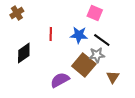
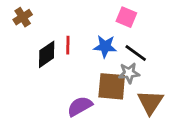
black diamond: (24, 53) -> (47, 54), moved
brown square: (84, 65) -> (112, 86), turned -35
brown triangle: (113, 77) -> (150, 102), size x1.5

